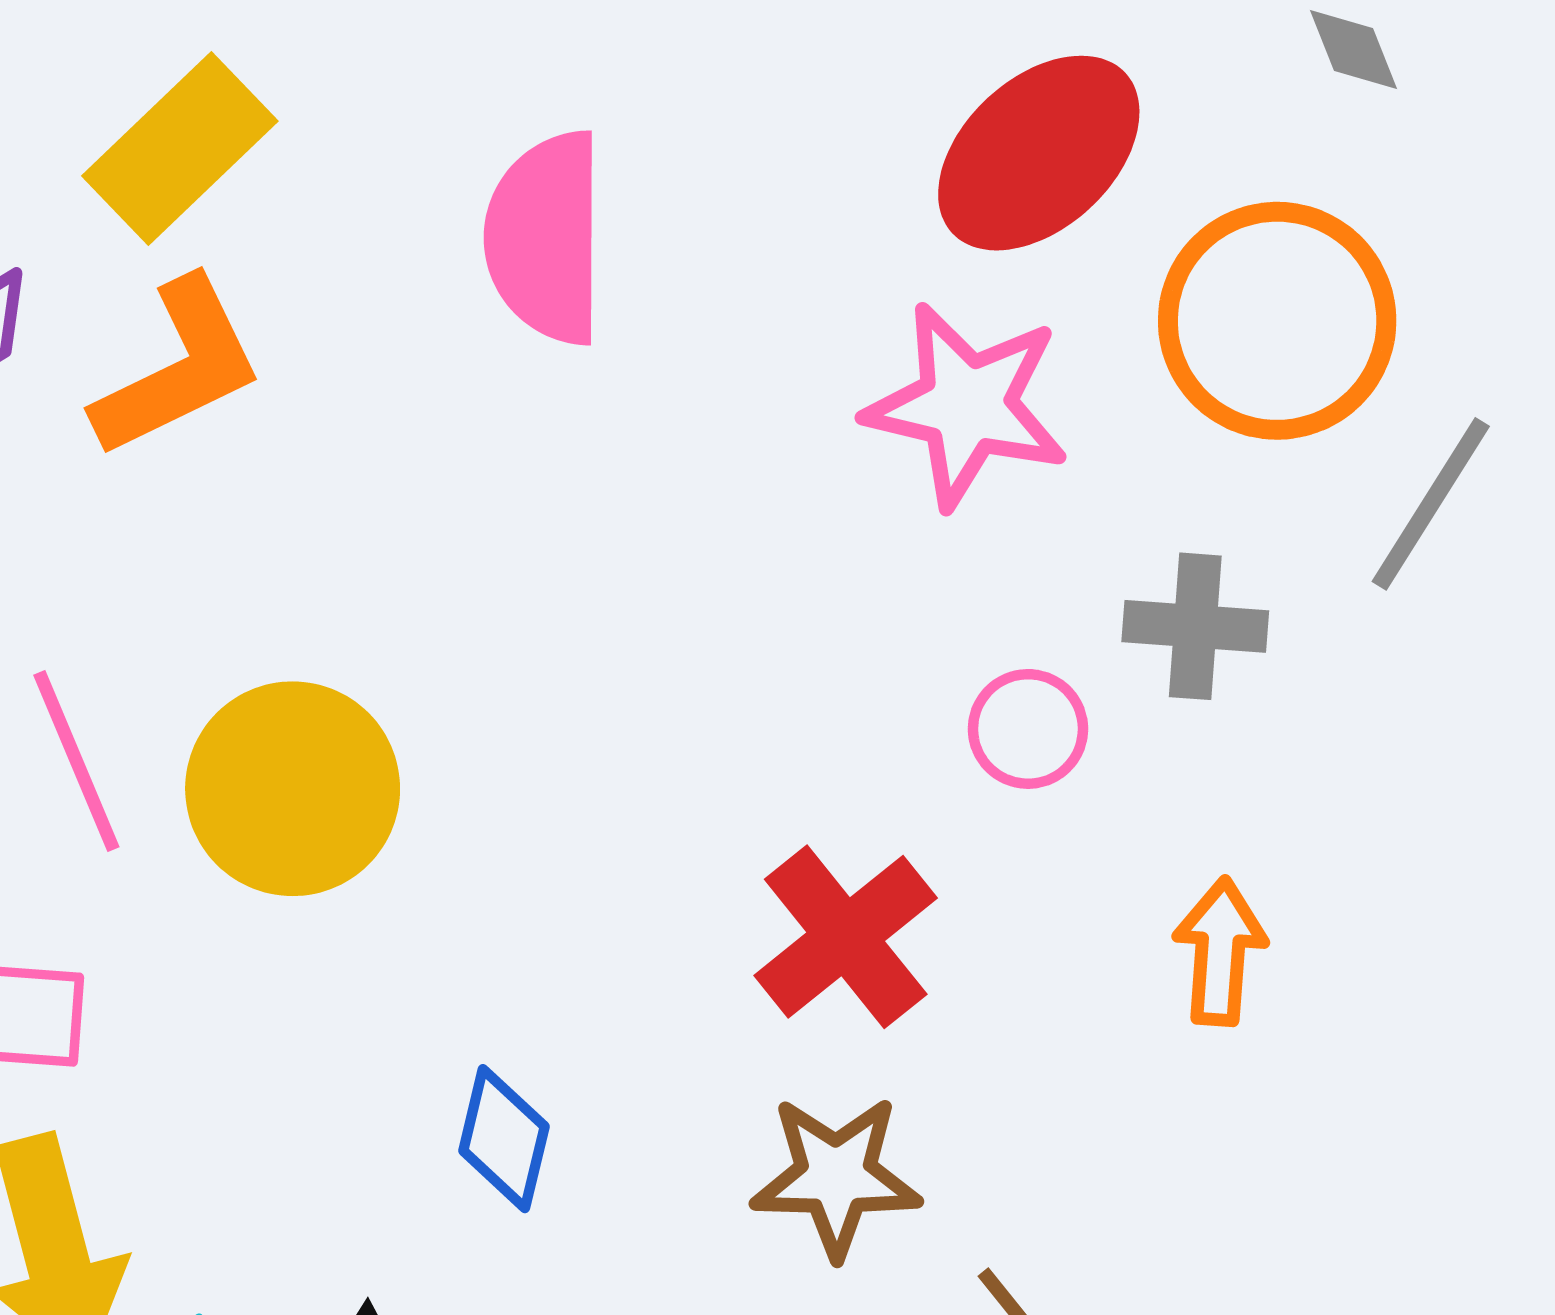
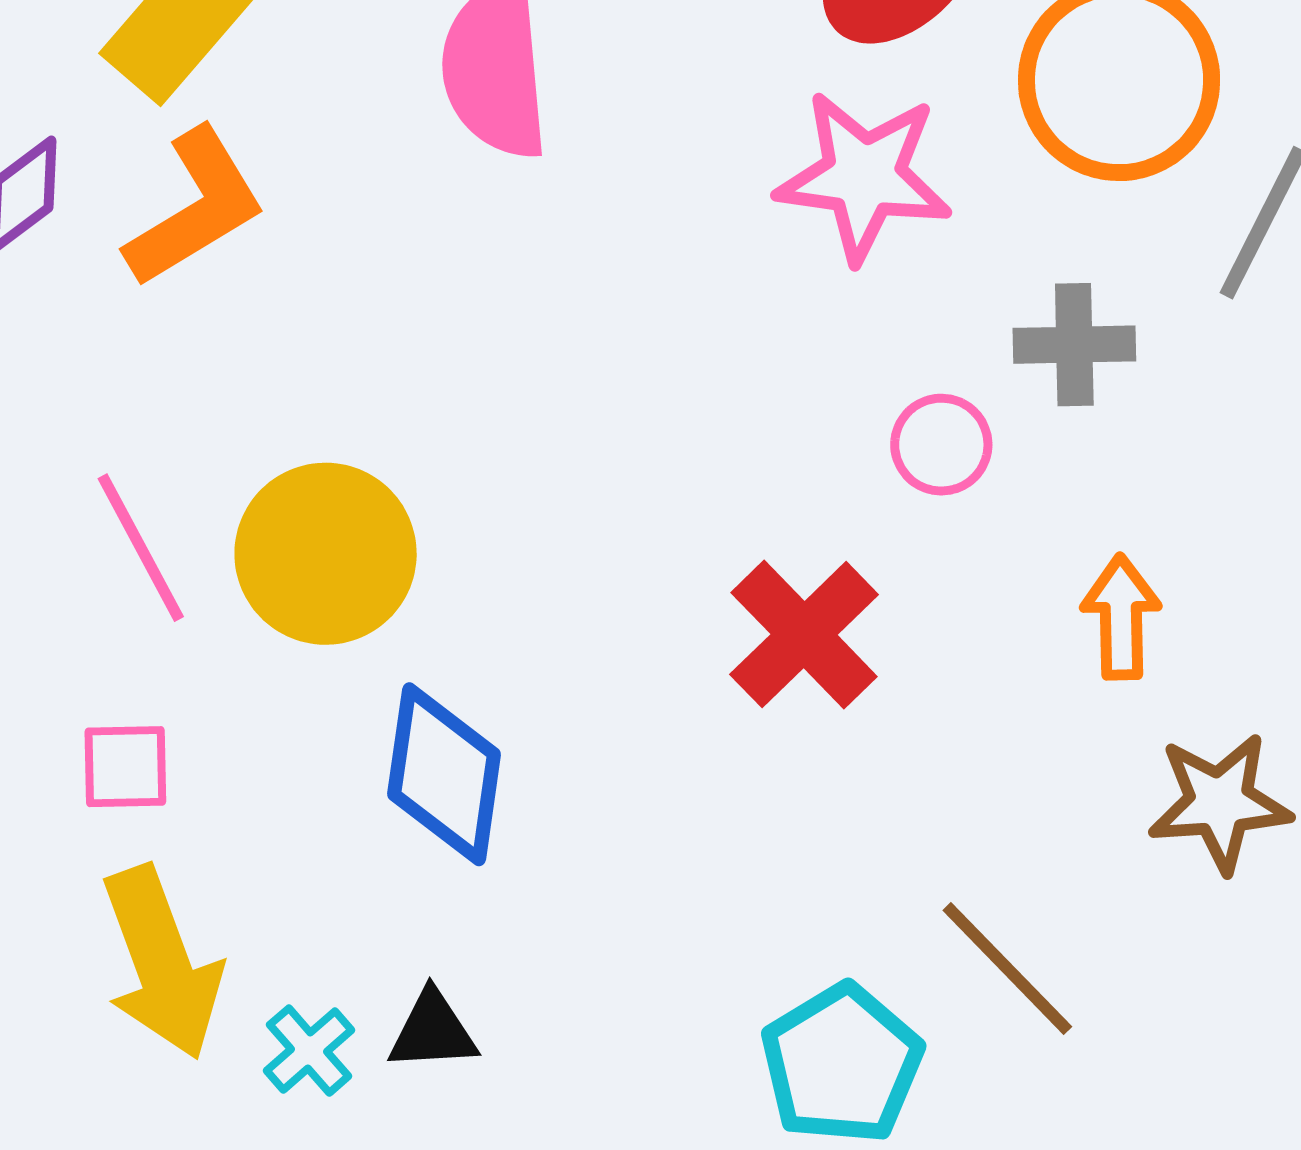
blue diamond: (504, 1139) -> (444, 774), moved, size x1.5
brown star: (836, 1176) -> (1220, 803), moved

